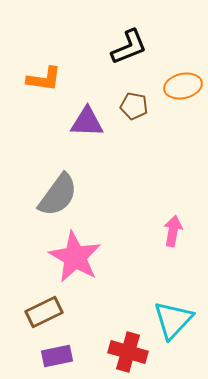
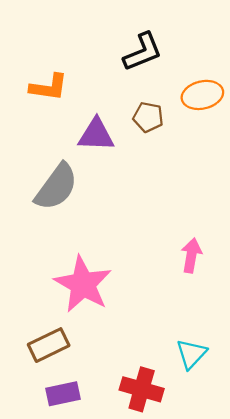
gray semicircle: (58, 195) -> (56, 187), moved
cyan triangle: (173, 320) -> (191, 354), size x0.7

